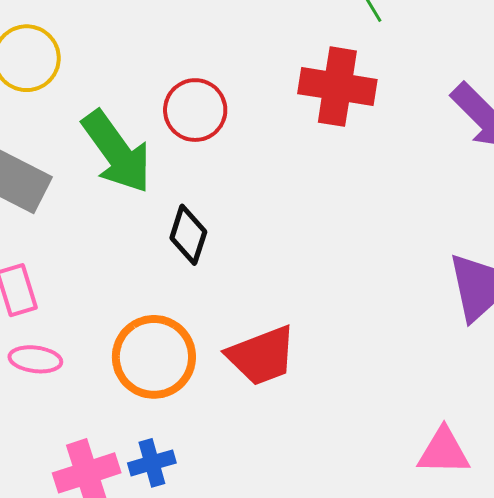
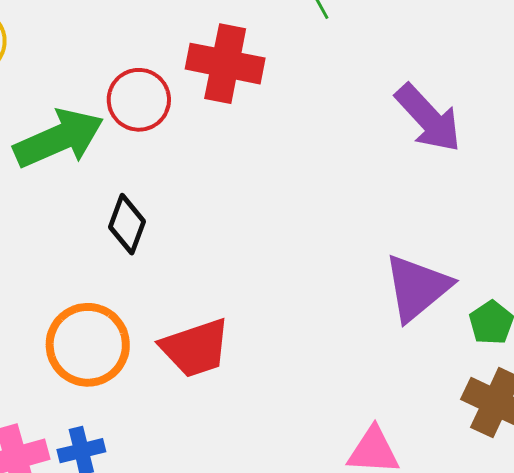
red cross: (337, 87) -> (225, 64), moved
green arrow: (117, 152) -> (59, 138), turned -80

